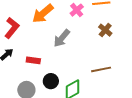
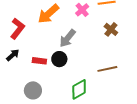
black circle: (51, 81) -> (59, 59), moved

